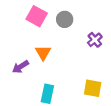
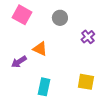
pink square: (37, 16) -> (22, 15), moved
orange triangle: (43, 53) -> (40, 49), turned -35

